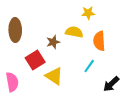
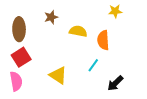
yellow star: (88, 13) -> (115, 11), moved
brown star: (53, 42) -> (51, 17), moved
red square: (35, 60) -> (21, 57), moved

